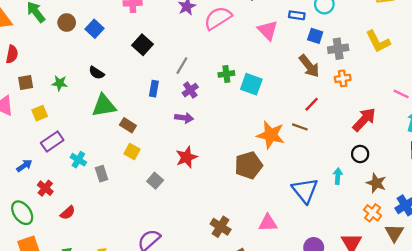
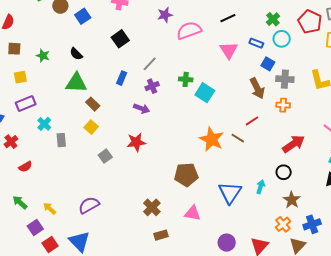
brown pentagon: (249, 165) -> (186, 175), moved

